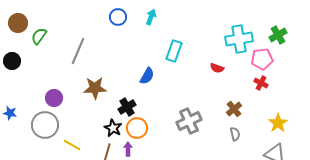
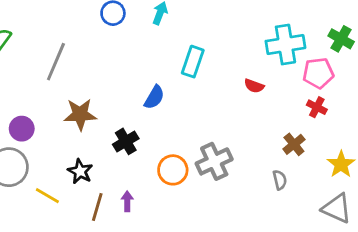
green cross: (278, 35) -> (341, 39), turned -30
brown cross: (234, 109) -> (294, 144), moved
black star: (113, 128) -> (80, 171), moved
orange circle: (137, 128) -> (173, 170), moved

